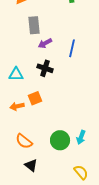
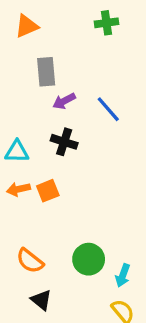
blue line: (72, 48) -> (108, 109), turned -54
orange arrow: (17, 106) -> (18, 189), moved
cyan arrow: (81, 137) -> (123, 275), moved

